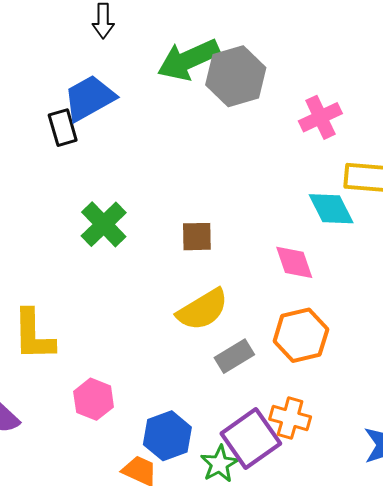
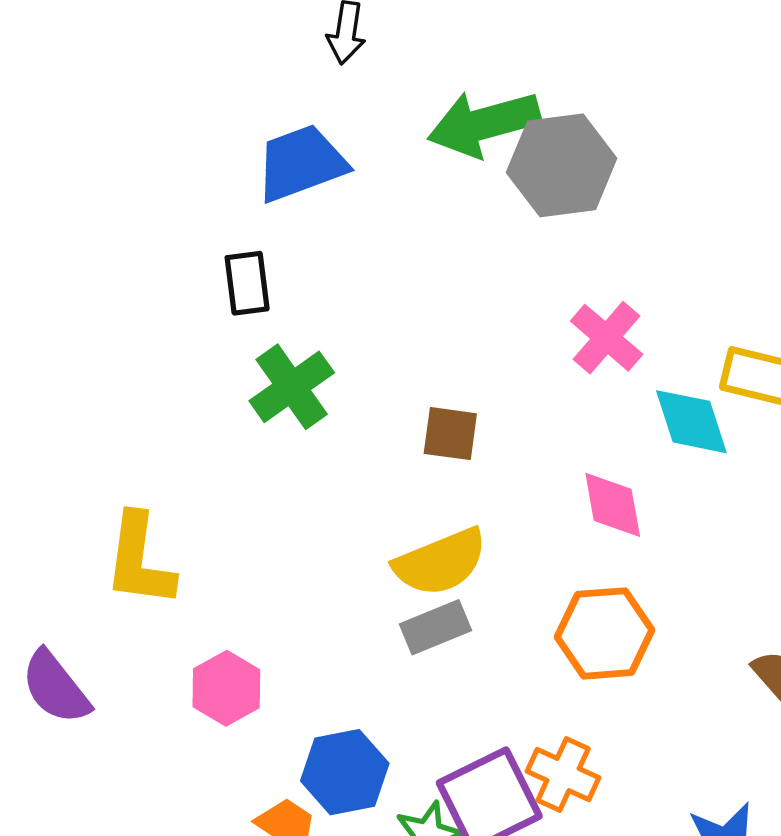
pink cross: (320, 117) -> (607, 338), moved, turned -33
black rectangle: (63, 128) -> (247, 283), moved
gray rectangle: (234, 356) -> (436, 627), moved

